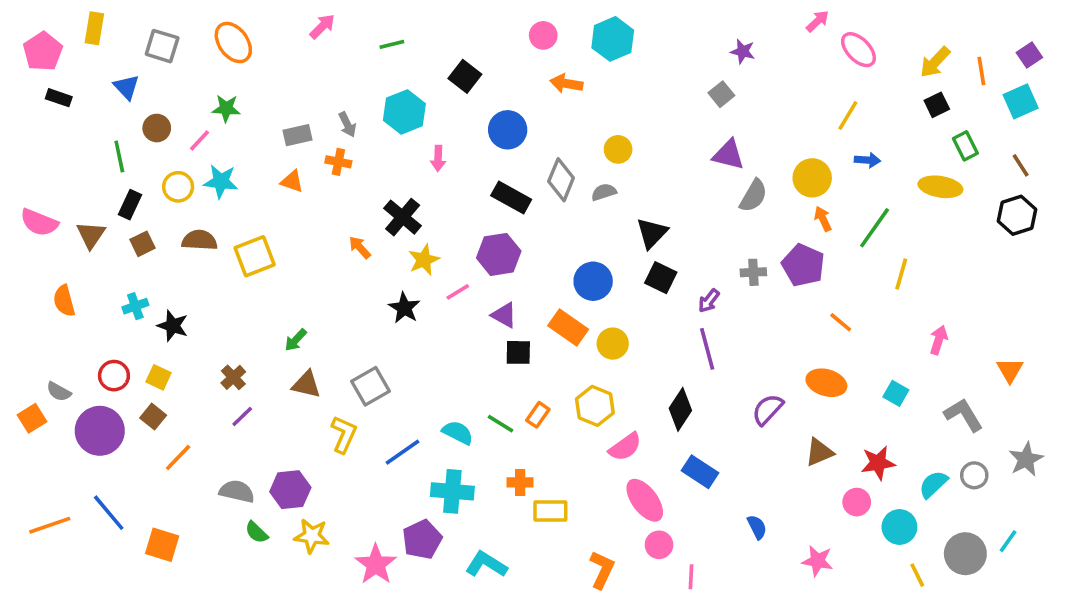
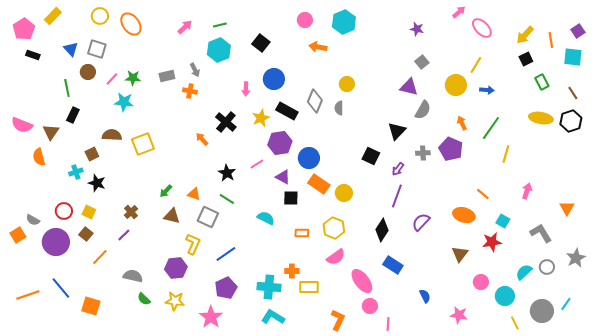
pink arrow: (322, 26) -> (185, 27), moved
yellow rectangle: (94, 28) -> (53, 16), turned 36
gray square: (162, 46) -> (97, 49), moved
gray square: (721, 94) -> (422, 62), moved
cyan square: (1021, 101) -> (573, 57), turned 30
green star: (226, 108) -> (133, 78), moved
cyan hexagon: (404, 112) -> (219, 50), moved
blue circle: (508, 130) -> (274, 79), moved
yellow circle: (812, 178) -> (456, 85), moved
orange triangle: (292, 181) -> (194, 194), moved
yellow circle: (178, 187) -> (100, 16), moved
yellow ellipse: (940, 187) -> (541, 118), moved
gray semicircle: (604, 192) -> (339, 108), turned -72
black triangle: (652, 233) -> (397, 131), moved
brown square: (142, 244) -> (92, 154), moved
yellow star: (424, 260) -> (261, 118), moved
blue circle: (593, 281) -> (309, 158), moved
orange semicircle: (64, 301) -> (39, 157), moved
orange line: (841, 322) -> (483, 194), moved
purple line: (707, 349) -> (397, 196), turned 35
gray square: (370, 386) -> (208, 217), turned -35
purple semicircle: (768, 409) -> (421, 222), moved
orange rectangle: (538, 415) -> (302, 233), turned 56
purple line: (242, 417) -> (124, 235), moved
green line: (500, 424) -> (227, 199), moved
cyan semicircle: (458, 433) -> (266, 218), moved
pink semicircle: (625, 447) -> (336, 257), moved
brown triangle: (819, 452) -> (460, 254), turned -30
red star: (878, 463) -> (492, 242), moved
purple hexagon: (290, 490) -> (176, 268), moved
cyan cross: (452, 491) -> (269, 287), moved
purple pentagon: (422, 539) -> (226, 288), moved

